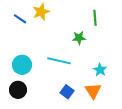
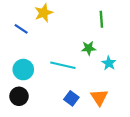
blue line: (20, 19) -> (21, 29), moved
green star: (79, 38) -> (89, 48), moved
cyan star: (100, 70) -> (109, 63), moved

